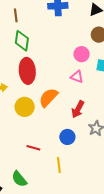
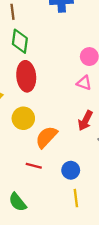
orange semicircle: (48, 97) -> (46, 137), moved
blue circle: (67, 137) -> (71, 170), moved
yellow line: (59, 165) -> (76, 198), moved

